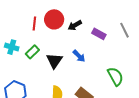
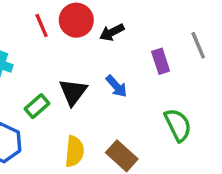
red line: (34, 24) -> (42, 25), turned -32
purple rectangle: (99, 34) -> (161, 61), moved, turned 40
green rectangle: (32, 52) -> (37, 106), moved

